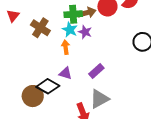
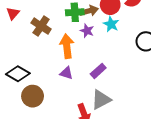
cyan star: (70, 30) -> (111, 24), moved
orange arrow: (66, 47) -> (67, 46), size x1.6
black diamond: (48, 86) -> (18, 74), moved

